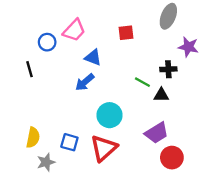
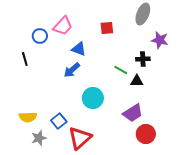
yellow semicircle: (33, 138) -> (28, 117), turned 78
blue square: (69, 142) -> (59, 121), turned 35
red triangle: (104, 148) -> (80, 138), moved

